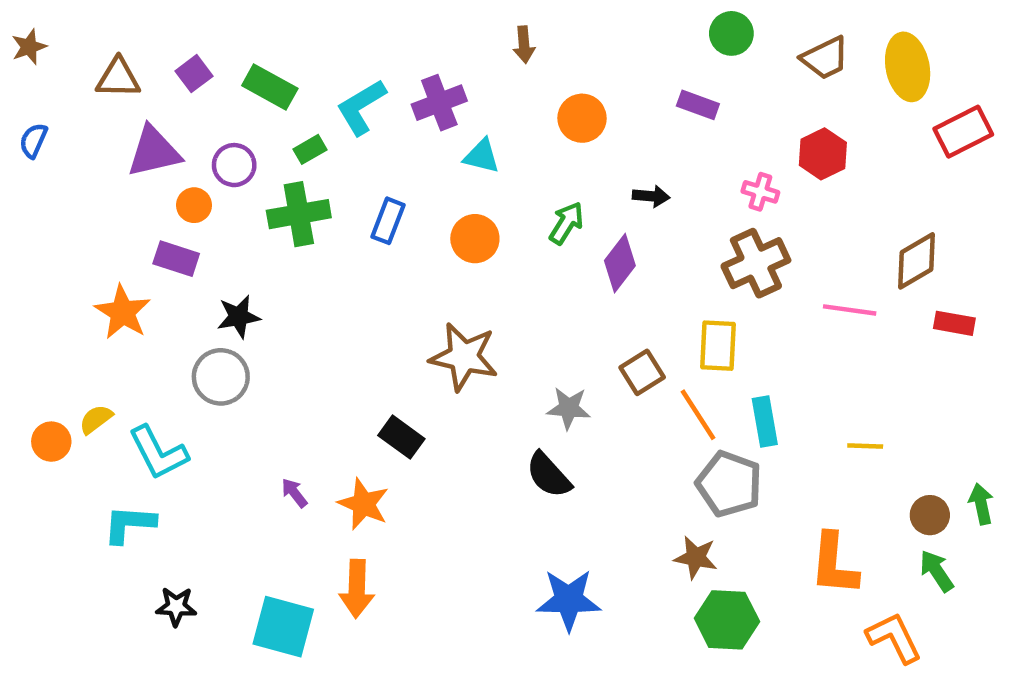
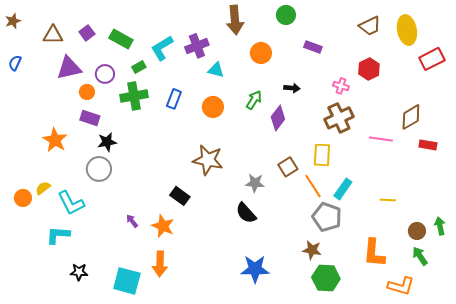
green circle: (731, 33) -> (286, 15), moved
brown arrow: (524, 45) -> (235, 20), size x1.8
purple rectangle: (176, 259) -> (90, 118), moved
cyan rectangle: (765, 421) -> (343, 189), turned 45
orange L-shape: (894, 638) -> (401, 286), turned 132

